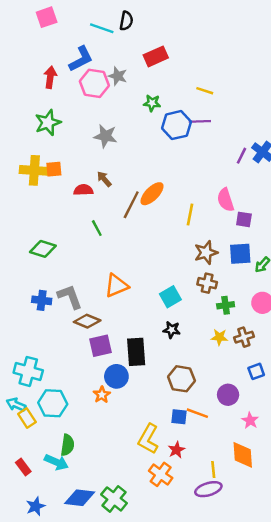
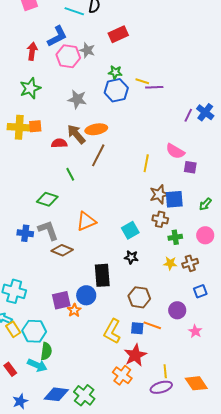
yellow line: (205, 91) -> (142, 81), moved
blue hexagon: (177, 125) -> (116, 90), moved
brown arrow: (104, 179) -> (76, 134), size x1.5
orange ellipse: (152, 194) -> (96, 129), moved, turned 35
pink semicircle: (226, 200) -> (175, 151), turned -42
green diamond: (43, 249) -> (47, 199), moved
blue square: (240, 254) -> (174, 199), moved
purple square: (101, 346) -> (61, 300), moved
cyan hexagon: (53, 403) -> (34, 331), moved
yellow L-shape: (148, 439) -> (112, 331), moved
red star: (177, 450) -> (135, 355), size x1.6
orange diamond: (243, 455) -> (196, 383), moved, turned -30

